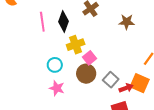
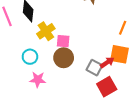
pink square: (89, 58) -> (63, 41), turned -32
gray square: (111, 80) -> (94, 68), moved

